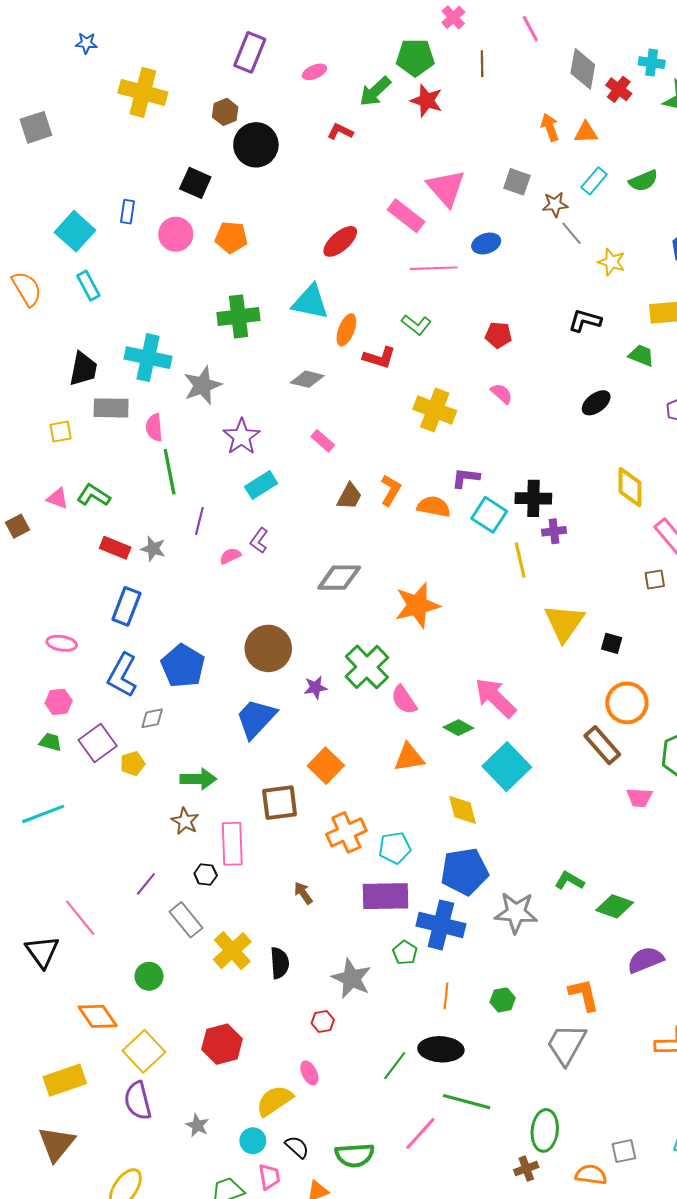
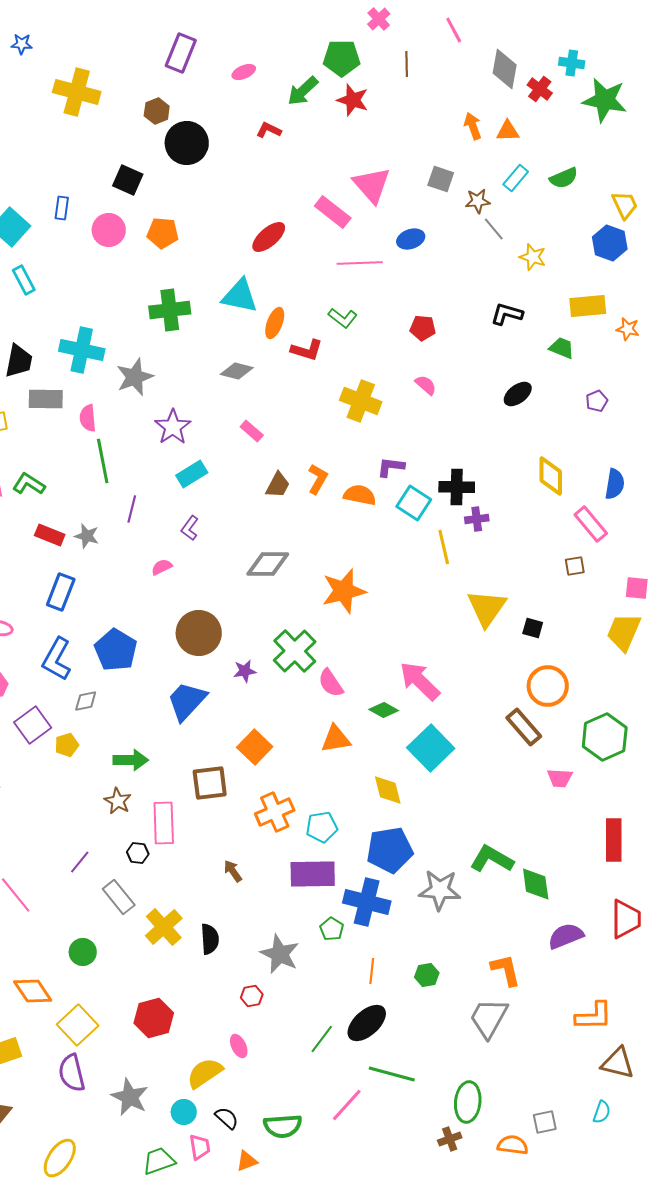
pink semicircle: (230, 556) -> (162, 567), moved
green L-shape: (569, 881) -> (492, 859), size x1.5
green diamond: (615, 906) -> (536, 884), turned 63
black ellipse: (441, 1049) -> (367, 1023), turned -45
gray star: (197, 1125) -> (130, 1097), size x1.6

